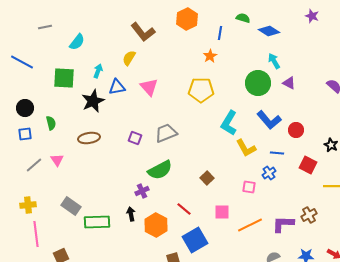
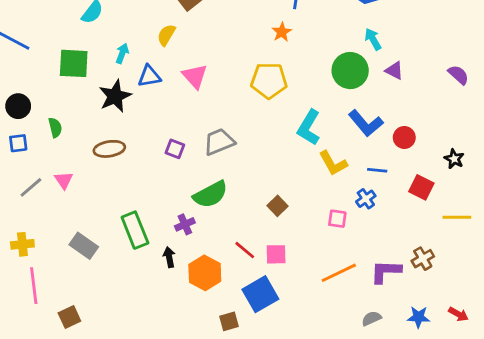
pink square: (222, 212) -> (276, 254), moved
green rectangle: (97, 222) -> (135, 230), moved, turned 70

